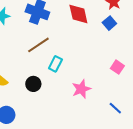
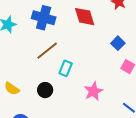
blue square: (109, 23) -> (118, 43), moved

